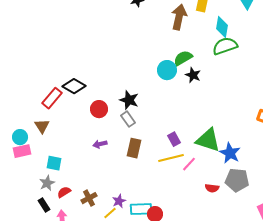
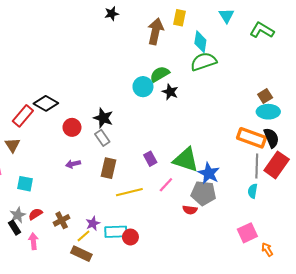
yellow line: (171, 158) -> (129, 192), moved
gray pentagon: (237, 180) -> (204, 193), moved
gray star: (47, 183) -> (18, 215), moved

